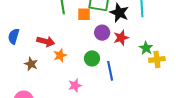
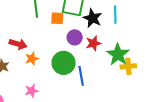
green star: (146, 48) -> (118, 54), size x1.6
green circle: (92, 58) -> (64, 63), size x1.5
pink star: (75, 85) -> (32, 91), moved

